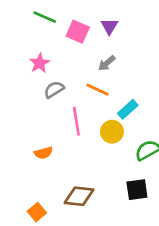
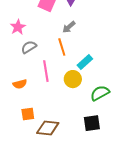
orange line: (97, 90) -> (62, 47), turned 48
orange semicircle: (43, 153) -> (20, 84), moved
orange square: (37, 212) -> (28, 114), moved, turned 32

